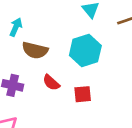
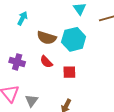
brown semicircle: (35, 50) -> (47, 38), moved

